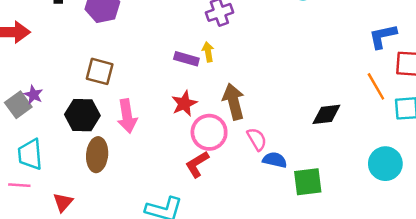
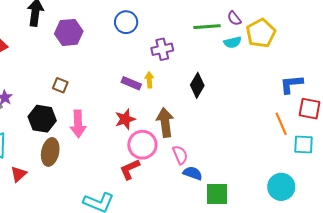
brown square: (100, 71) -> (60, 85), size x0.7
black diamond: (326, 114) -> (197, 85), moved, turned -60
red triangle: (63, 202) -> (19, 174), moved

